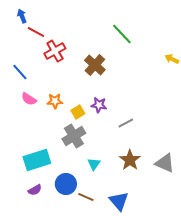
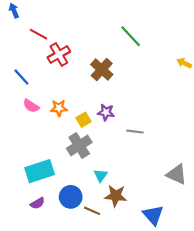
blue arrow: (22, 16) -> (14, 11), moved
gray line: (126, 123) -> (135, 132), turned 35
brown star: (130, 160) -> (116, 196), moved, turned -30
blue triangle: (119, 201) -> (153, 215), moved

